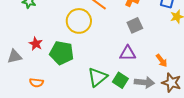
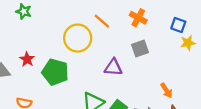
purple triangle: (128, 53) -> (113, 67), moved

